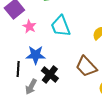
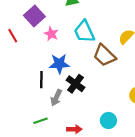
brown trapezoid: (86, 66) -> (104, 55), moved

